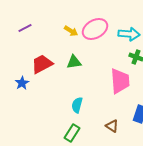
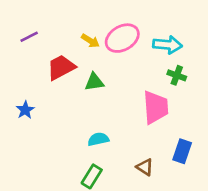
red trapezoid: (42, 64) -> (61, 67), moved
cyan semicircle: (77, 105) -> (98, 139), turned 63

